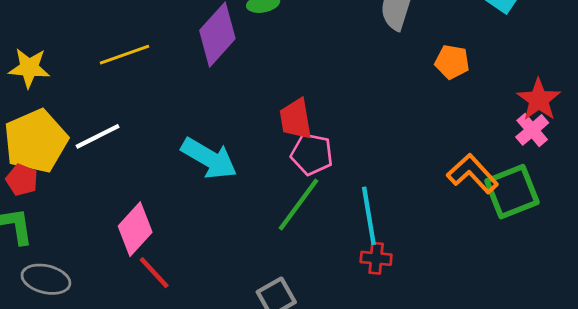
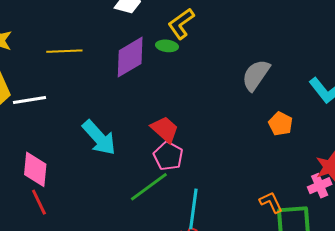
red trapezoid: (296, 119) -> (165, 129), turned 124
orange L-shape: (473, 174) -> (271, 202), size x0.7
pink diamond: (135, 229) -> (35, 169), turned -54

